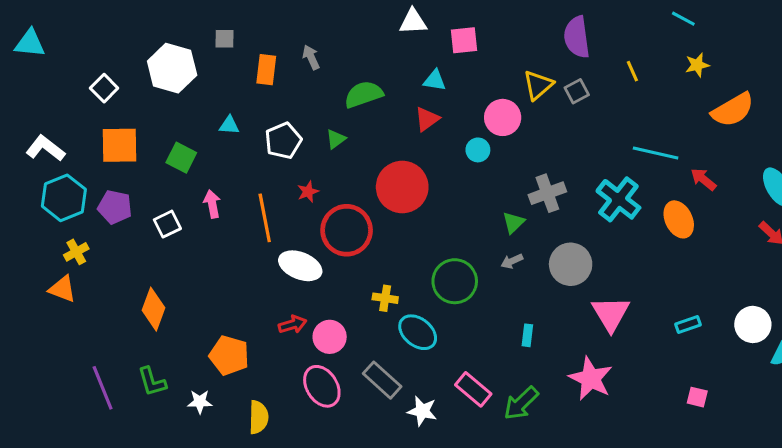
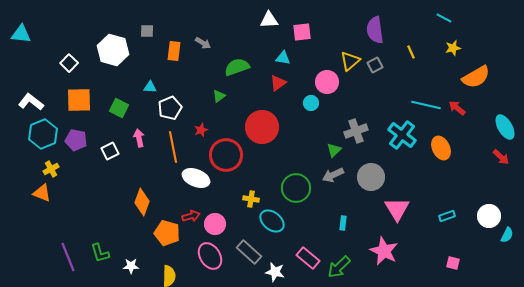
gray arrow: (311, 57) -> (203, 43), turned 147
white pentagon: (283, 141) -> (170, 108), moved
red arrow: (703, 179) -> (457, 108), moved
gray arrow: (512, 261) -> (333, 175), size x1.5
orange diamond: (153, 309) -> (142, 202), moved
orange pentagon: (229, 355) -> (167, 233), moved

